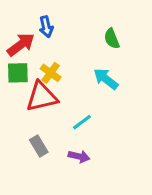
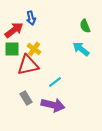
green semicircle: (112, 39) -> (85, 26), moved
cyan arrow: (106, 79) -> (81, 49), moved
purple arrow: (79, 156) -> (53, 105), size x1.6

